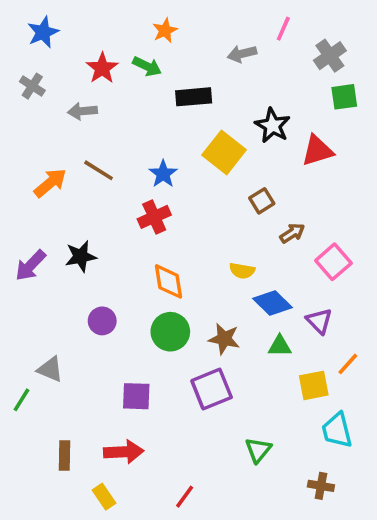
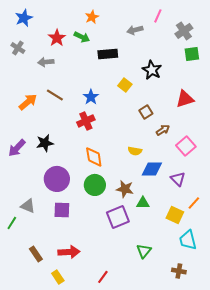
red triangle: (317, 151) -> (185, 99), moved
yellow square: (224, 152) -> (125, 85), size x0.6
blue diamond: (273, 303) -> (152, 169), turned -45
purple circle: (102, 321) -> (57, 179), size x1.6
green triangle: (280, 346) -> (143, 203), moved
yellow square: (314, 385) -> (175, 215), turned 36
purple square: (136, 396) -> (62, 210), moved
brown rectangle: (65, 455) -> (36, 254), turned -35

